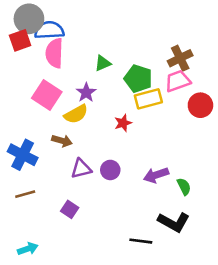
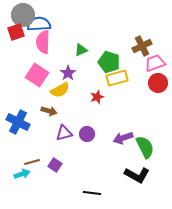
pink trapezoid: (178, 81) -> (155, 63), moved
green semicircle: (184, 186) -> (145, 147), size x1.6
brown line: (25, 194) -> (32, 162), moved
black line: (141, 241) -> (92, 193), moved
cyan arrow: (28, 249) -> (22, 174), moved

